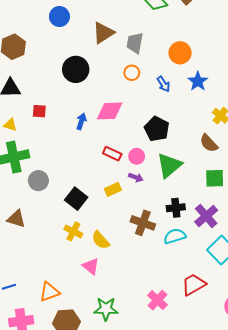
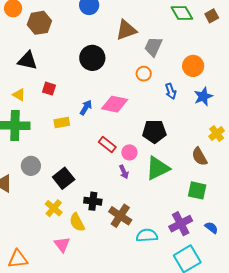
black pentagon: (157, 129) -> (154, 131), turned 30
purple arrow: (136, 177) -> (124, 172), turned 32
gray circle: (38, 181) -> (31, 166), moved
yellow rectangle: (113, 189) -> (62, 122), moved
black cross: (176, 208) -> (93, 201), moved

